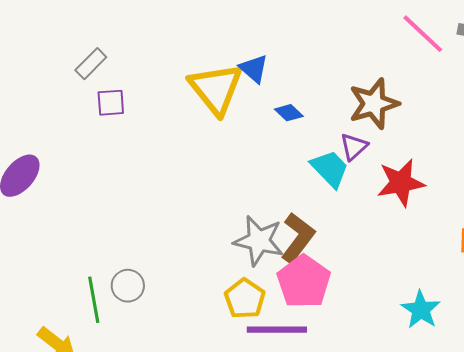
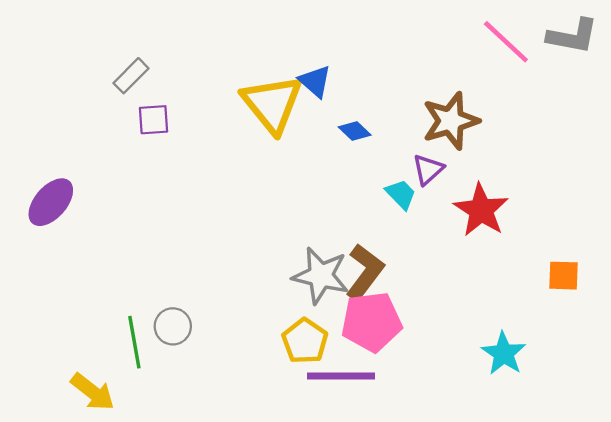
cyan trapezoid: (330, 169) -> (401, 194), size x0.7
red star: (401, 183) -> (481, 210), turned -30
pink pentagon: (304, 282) -> (372, 322), turned 30

